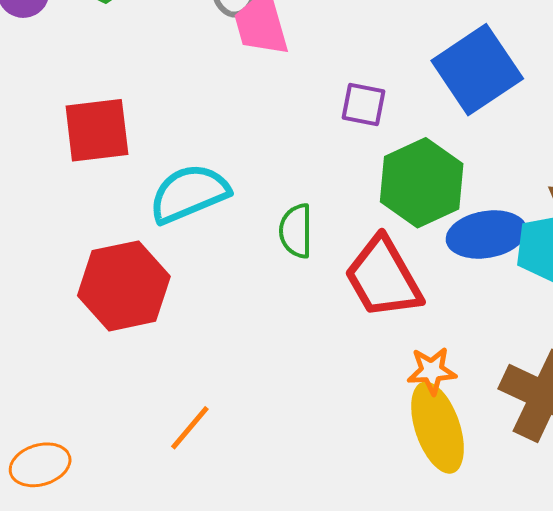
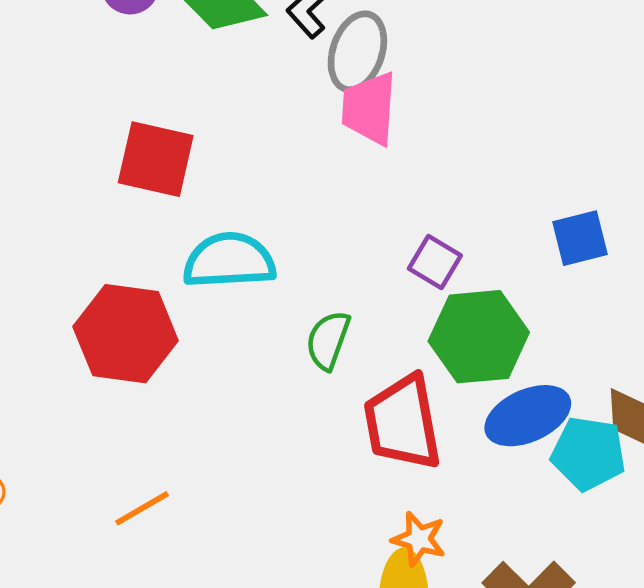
blue square: (477, 70) -> (580, 238), size x0.6
purple square: (363, 105) -> (435, 262), moved
blue ellipse: (486, 234) -> (528, 416), turned -34

